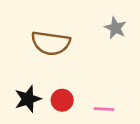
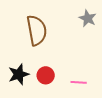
brown semicircle: (51, 43) -> (37, 30), turned -108

